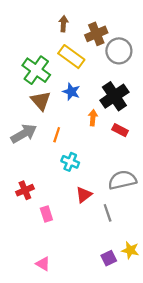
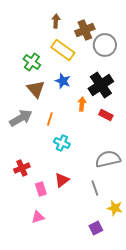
green cross: (36, 70) -> (32, 62), size x0.7
red triangle: (84, 195) -> (62, 180), moved
yellow star: (130, 250) -> (115, 208), moved
pink triangle: (43, 264) -> (38, 217), moved, turned -48

